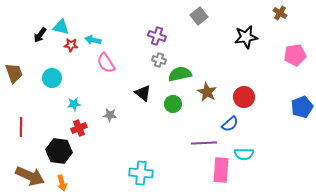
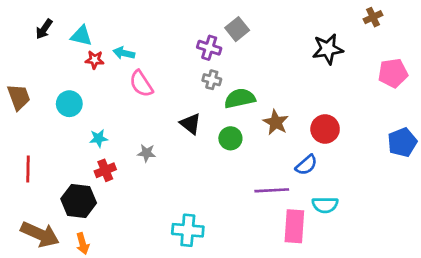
brown cross: (280, 13) -> (373, 17), turned 32
gray square: (199, 16) -> (237, 29), moved
black arrow: (40, 35) -> (44, 29), moved

